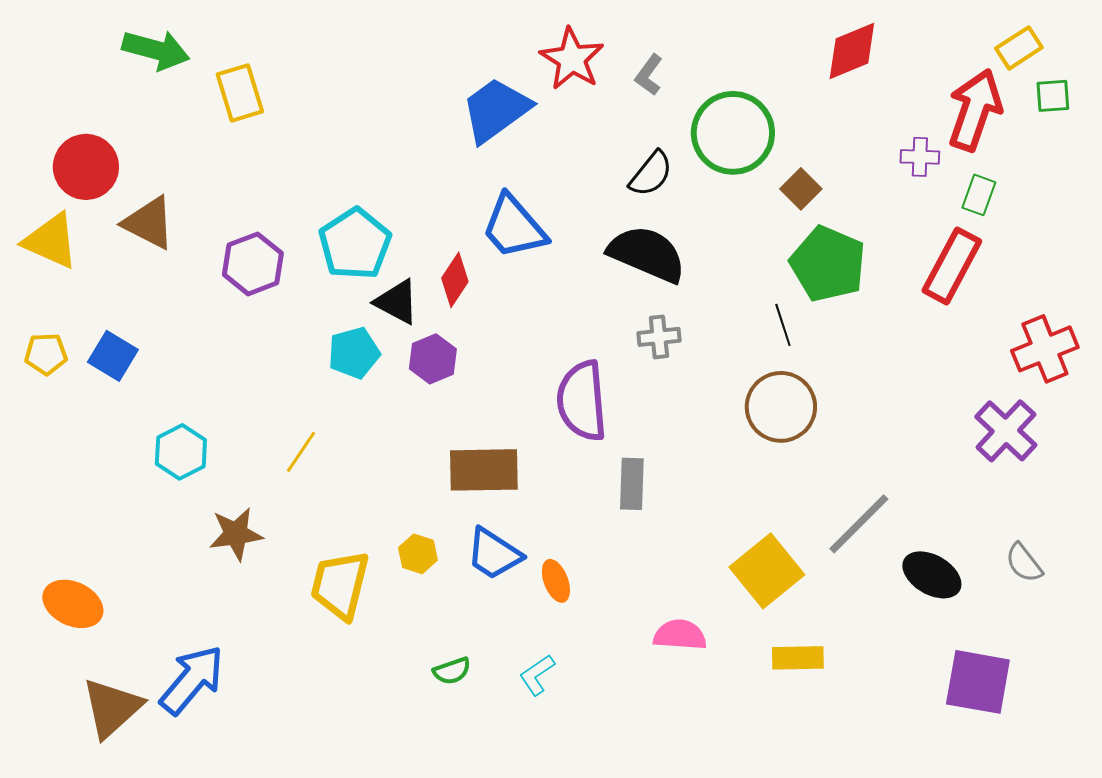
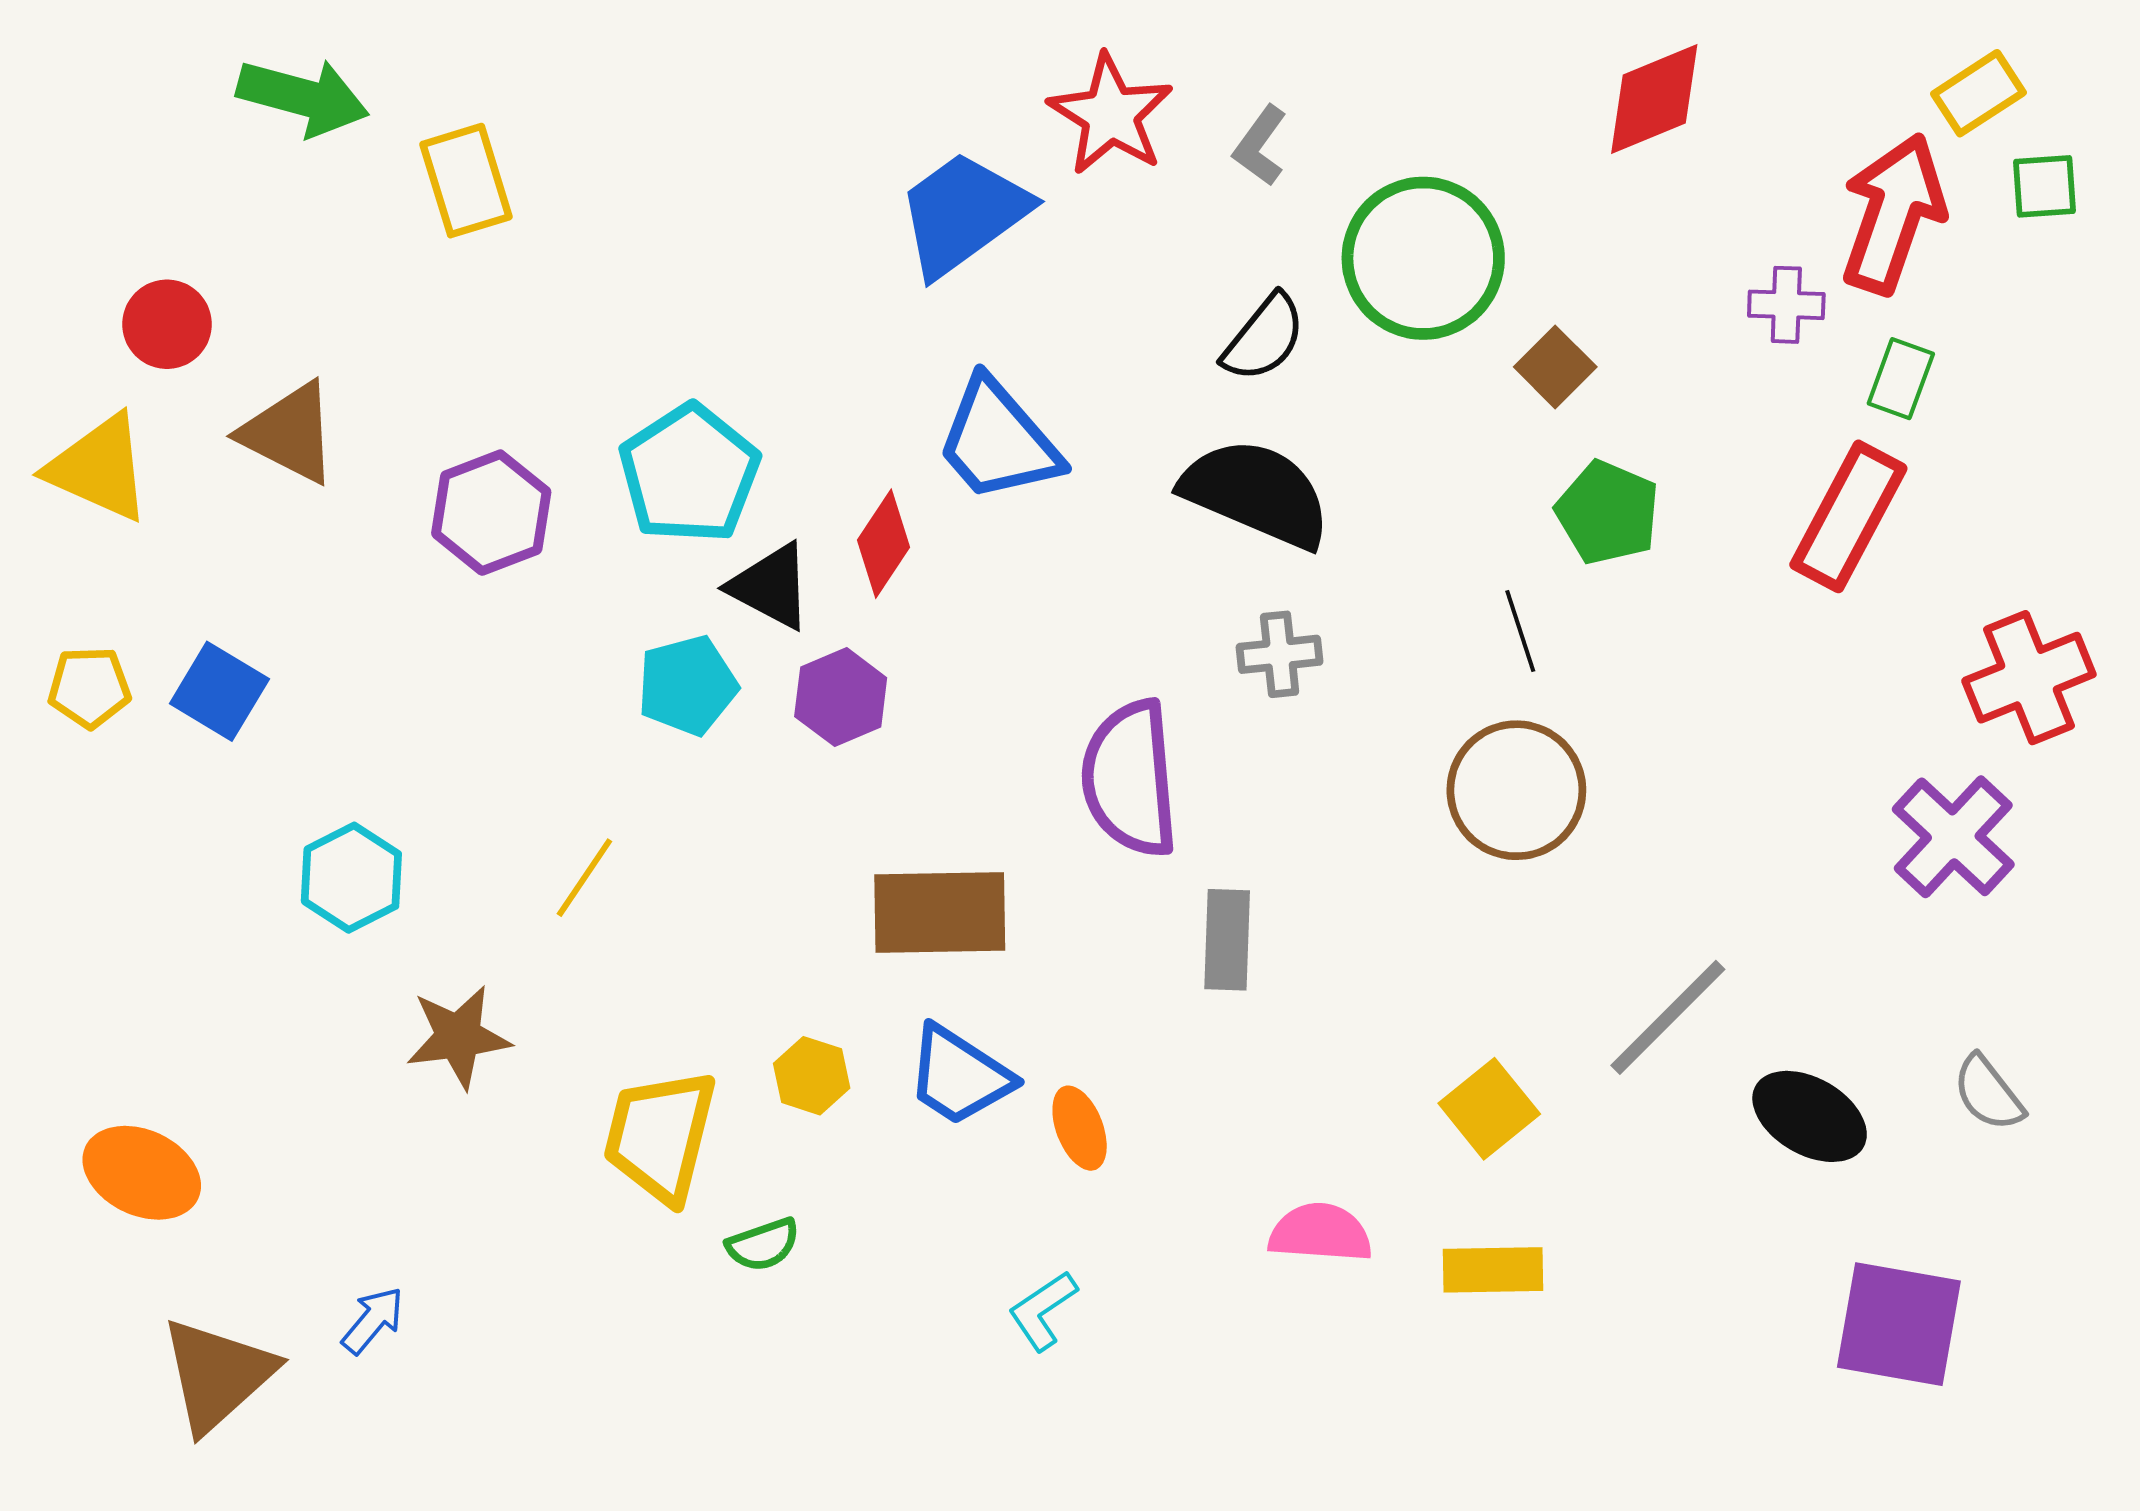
red circle: (86, 167) -> (167, 324), size x0.7
green pentagon: (828, 264) -> (1608, 513), size x0.7
yellow square: (767, 571) -> (1489, 1109), size x0.7
yellow rectangle: (798, 658) -> (1493, 1270), moved
green semicircle: (452, 671) -> (763, 1245), moved
blue arrow: (192, 680) -> (373, 1320), size x0.5

